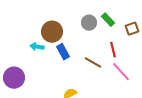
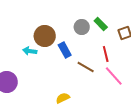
blue rectangle: (63, 52) -> (65, 50), moved

